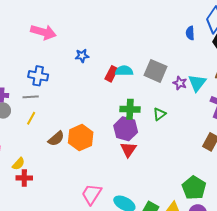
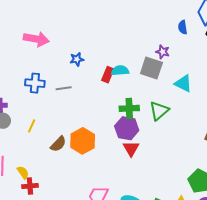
purple star: (180, 83) -> (163, 52), moved
cyan triangle: (197, 83) -> (183, 83), moved, turned -36
gray line: (31, 97) -> (64, 88), moved
green triangle: (160, 114) -> (159, 111), size x1.5
yellow semicircle: (19, 164) -> (23, 172), turned -72

